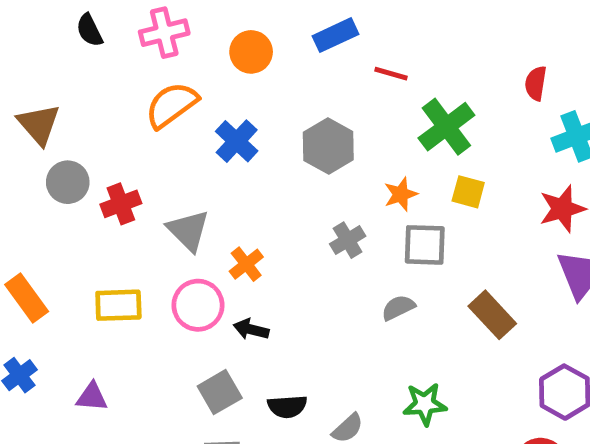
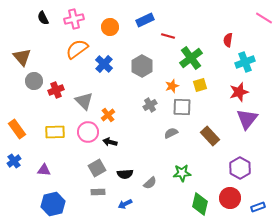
yellow square: (468, 192) -> (200, 85), turned -32

